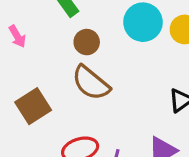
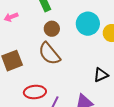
pink arrow: (17, 36) -> (11, 17), turned 88

